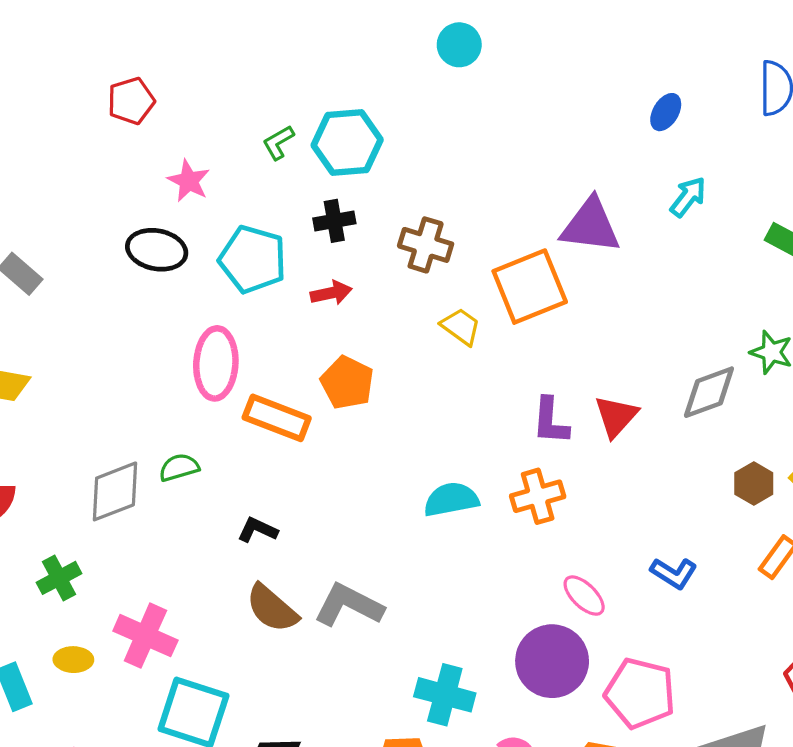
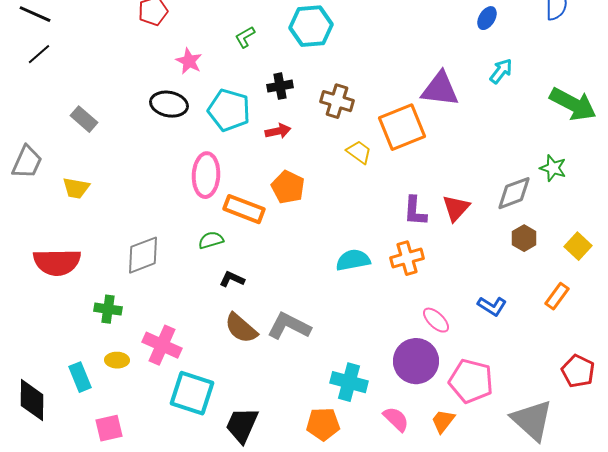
cyan hexagon: (347, 142) -> (311, 26), moved
green semicircle: (179, 467) -> (211, 240), moved
brown hexagon: (754, 483) -> (524, 238), moved
green cross: (59, 578) -> (108, 309), turned 36

